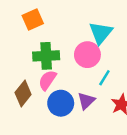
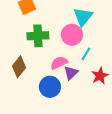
pink semicircle: (47, 80) -> (59, 63), moved, turned 30
blue circle: (61, 103) -> (50, 87), moved

